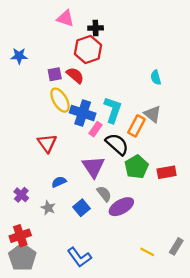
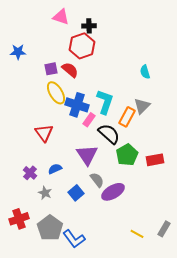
gray triangle: (153, 114) -> (142, 106), turned 36
purple cross: (21, 195) -> (30, 173), moved
gray pentagon: (22, 257) -> (50, 228), moved

